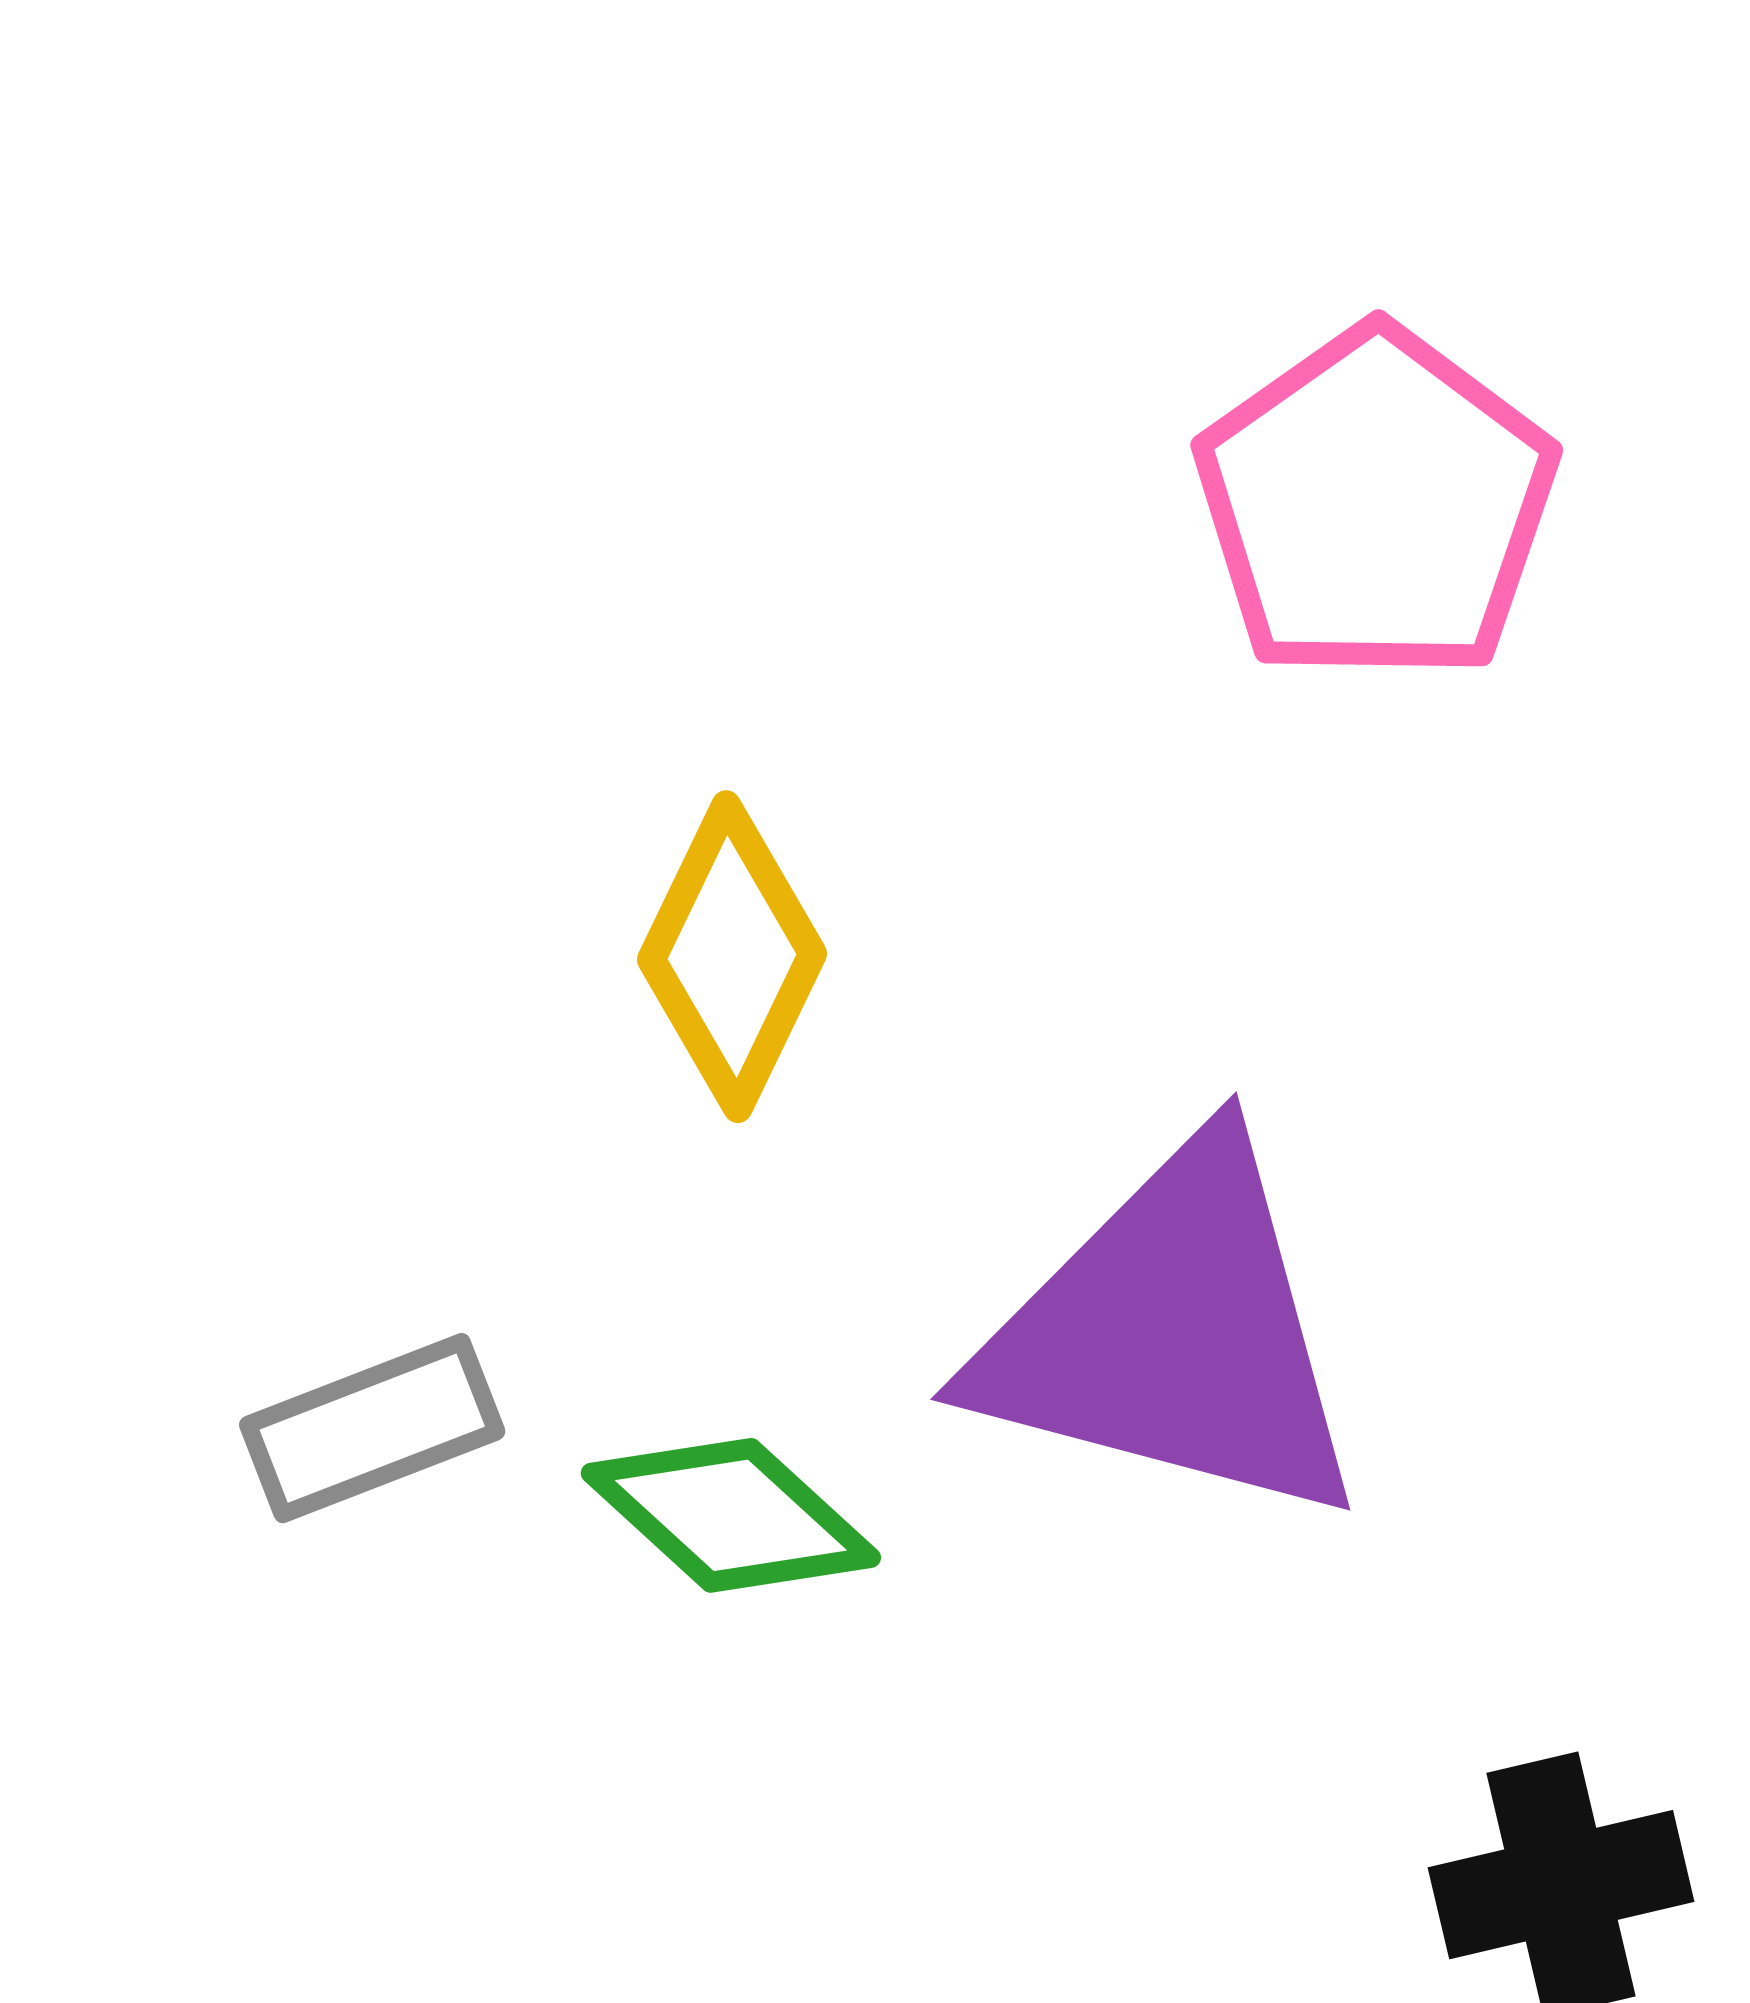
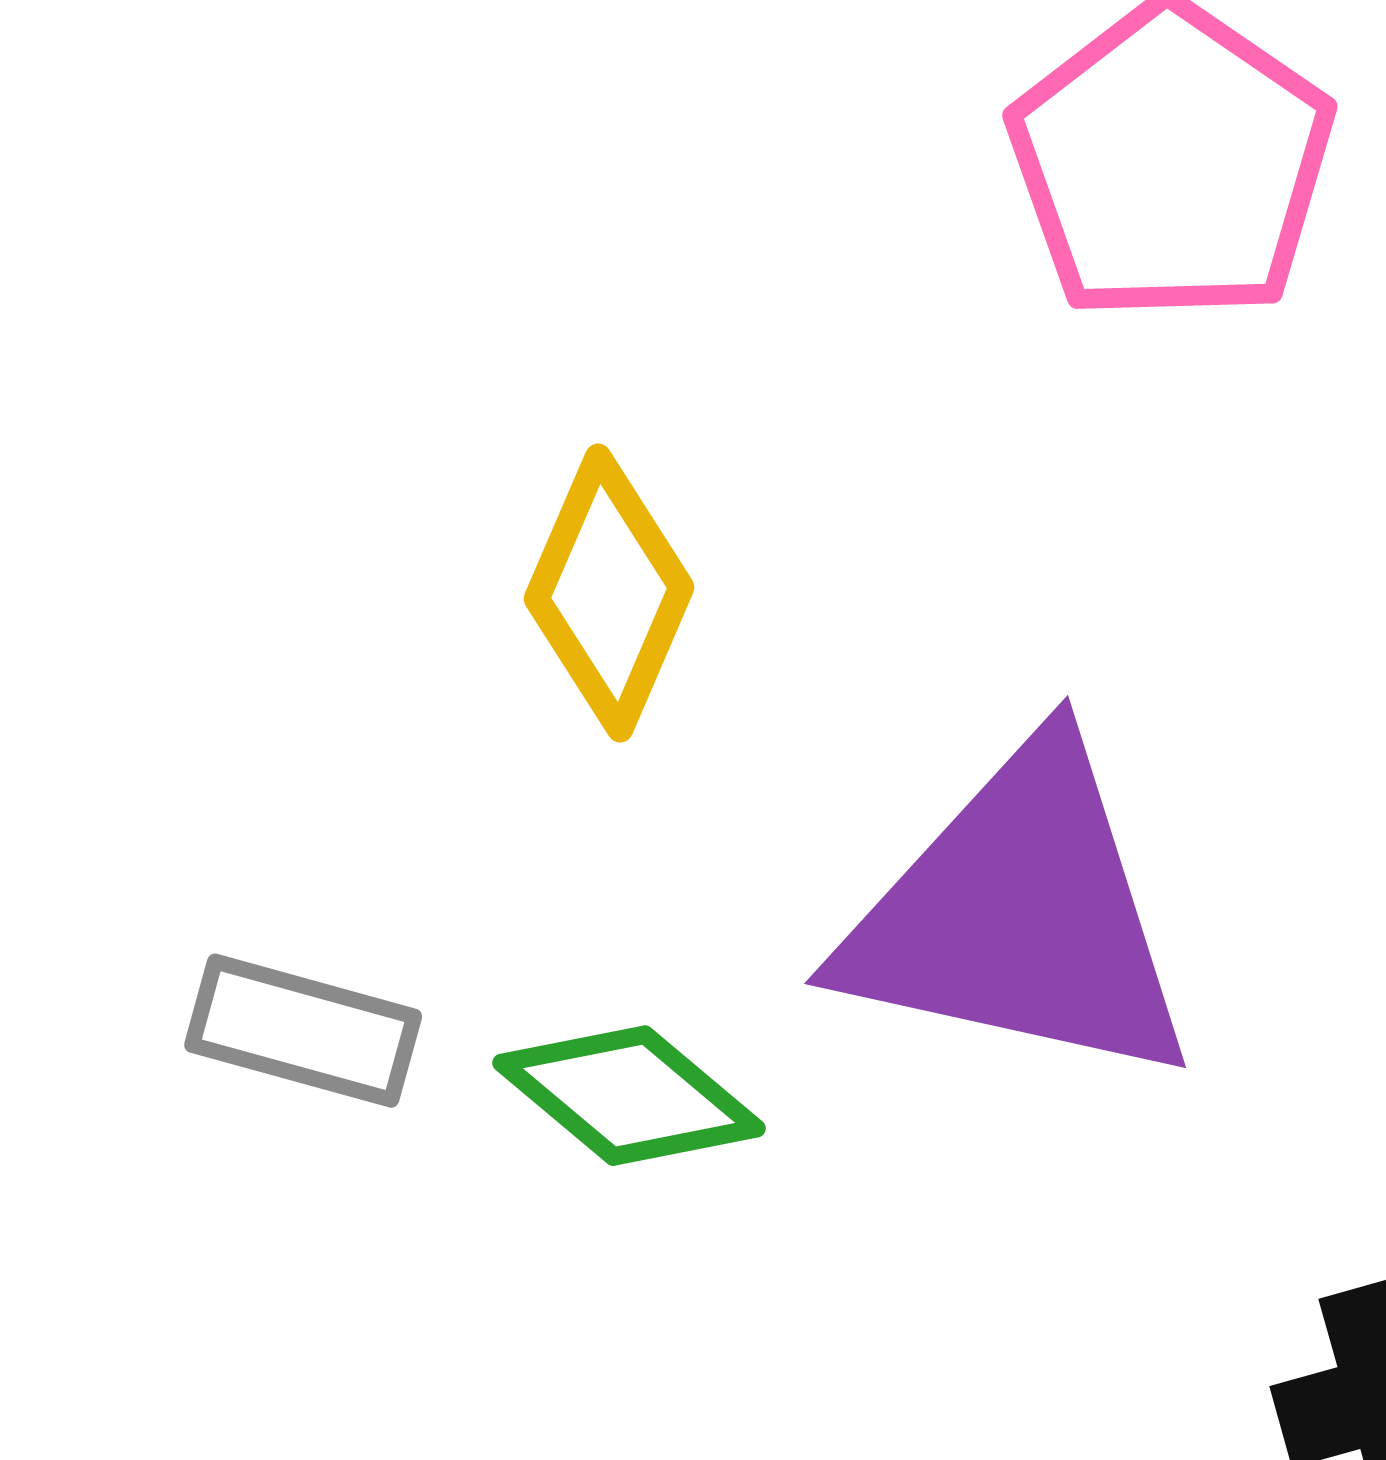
gray rectangle: (372, 1428) -> (303, 1031), turned 39

